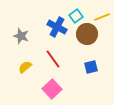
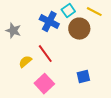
yellow line: (102, 17) -> (94, 12), turned 49
yellow semicircle: (25, 67) -> (25, 62), moved
blue square: (91, 67) -> (83, 77), moved

